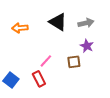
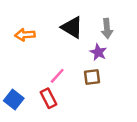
gray arrow: (86, 23) -> (107, 29), turned 98
purple star: (87, 46) -> (98, 52), moved

